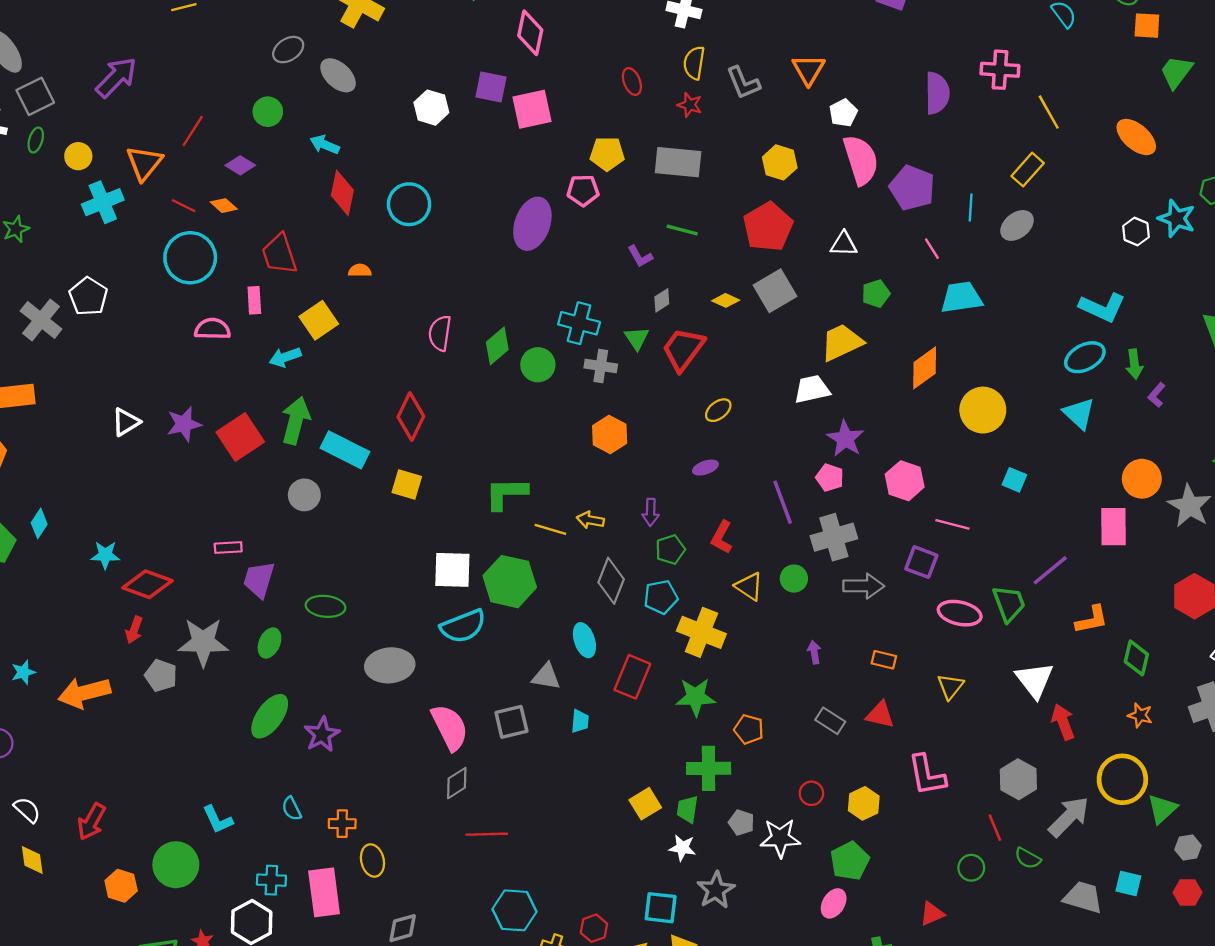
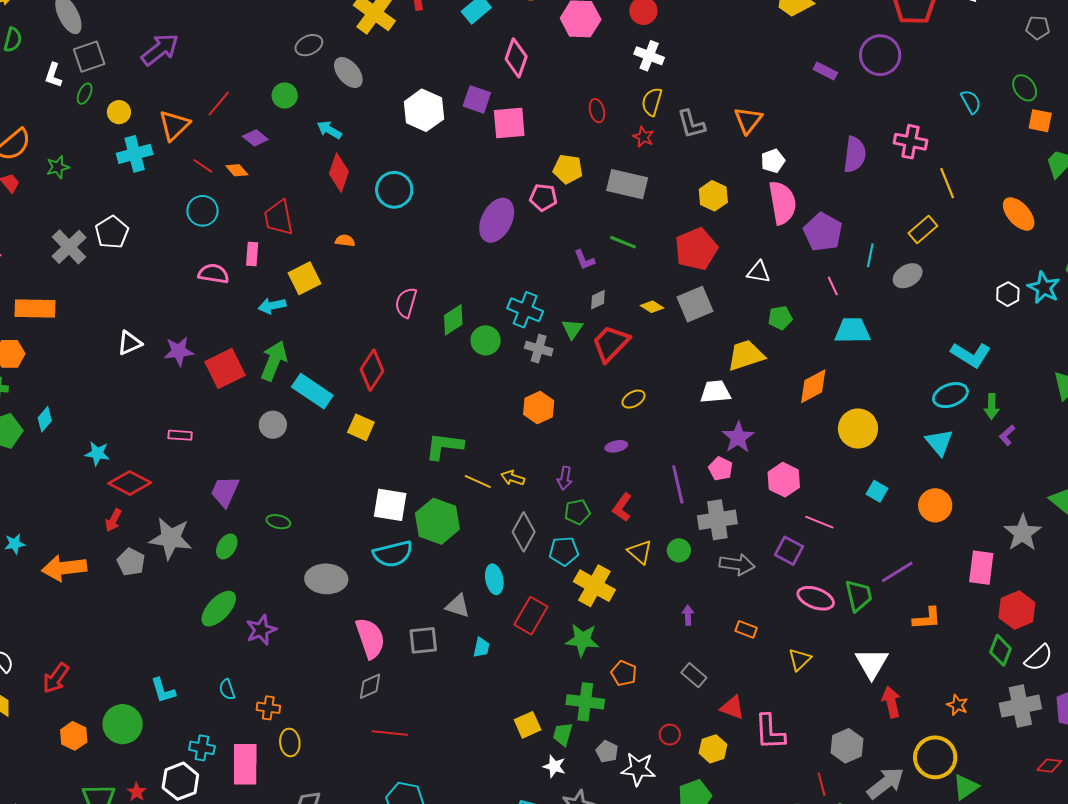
white hexagon: (431, 108) -> (424, 110), size x1.4
cyan circle: (190, 258) -> (202, 211), size x0.7
orange circle: (1142, 479) -> (935, 505), moved
pink rectangle: (1113, 527) -> (981, 568), moved
pink rectangle: (228, 547) -> (180, 435), moved
green ellipse: (325, 606) -> (278, 522), size x0.7
green diamond: (1136, 658) -> (1000, 650), moved
red triangle: (880, 715) -> (732, 708), moved

